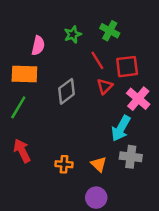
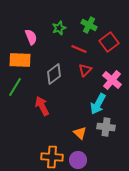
pink semicircle: (38, 46) -> (31, 37), turned -35
red line: (97, 60) -> (79, 49), turned -35
red square: (127, 67) -> (109, 42), moved, turned -30
red arrow: (22, 151) -> (42, 106), moved
orange cross: (64, 164) -> (52, 157), moved, size x1.5

